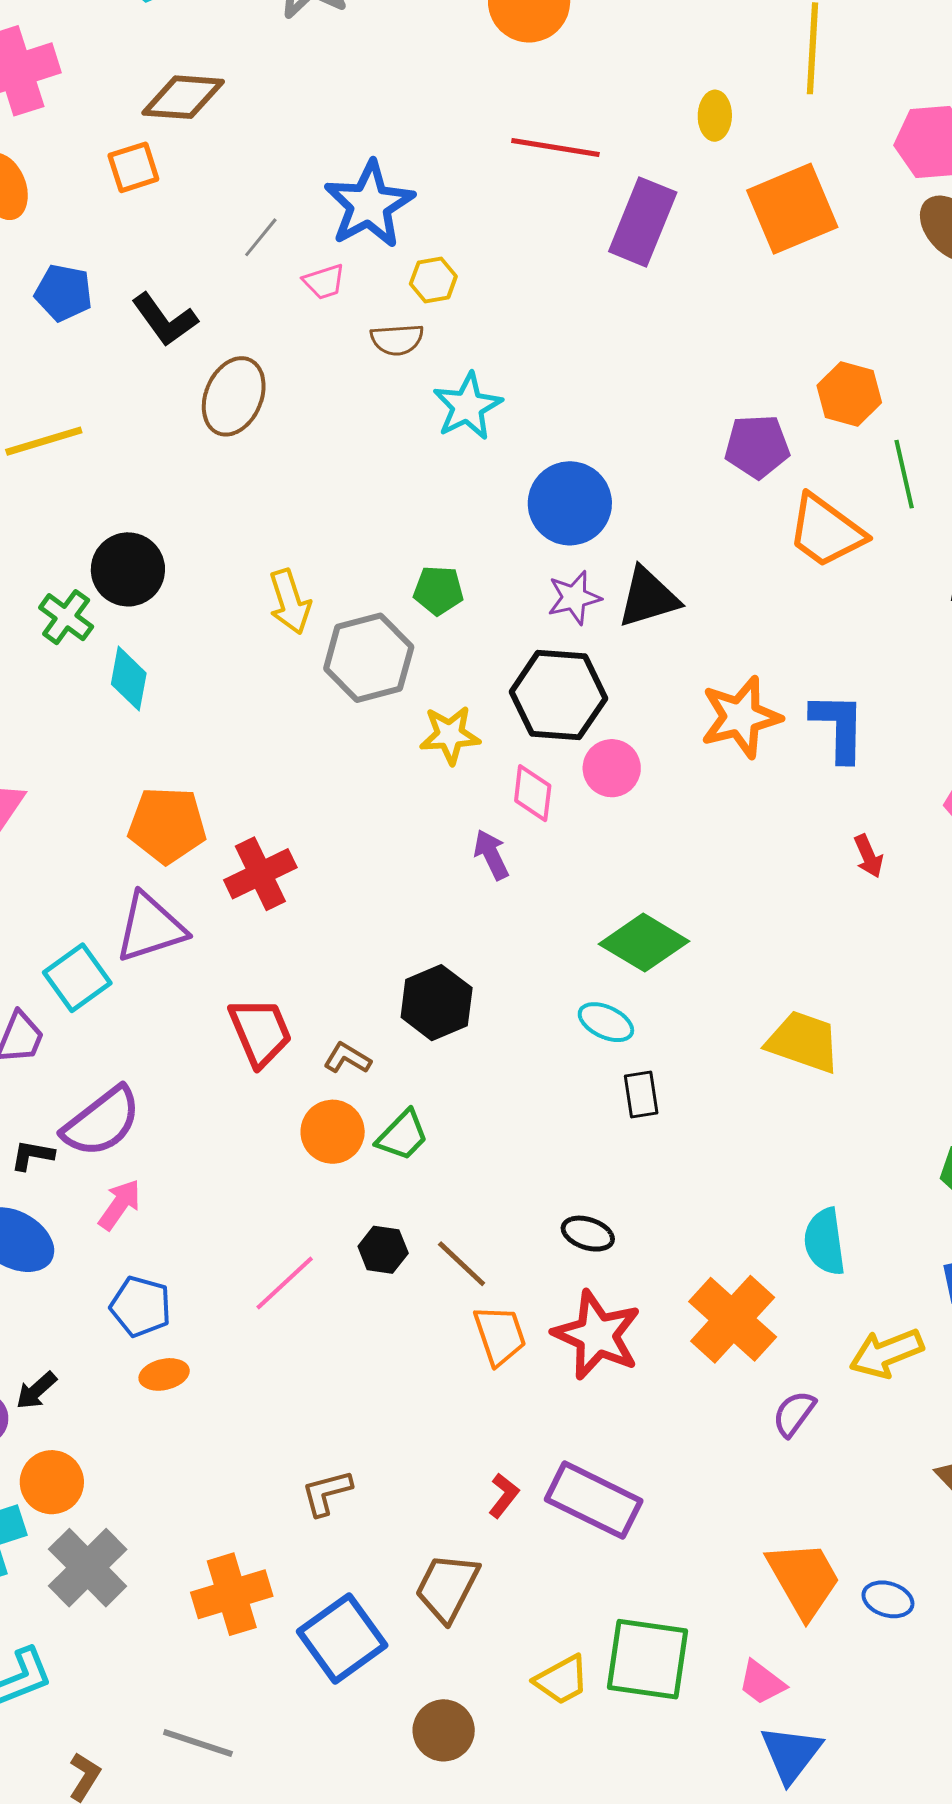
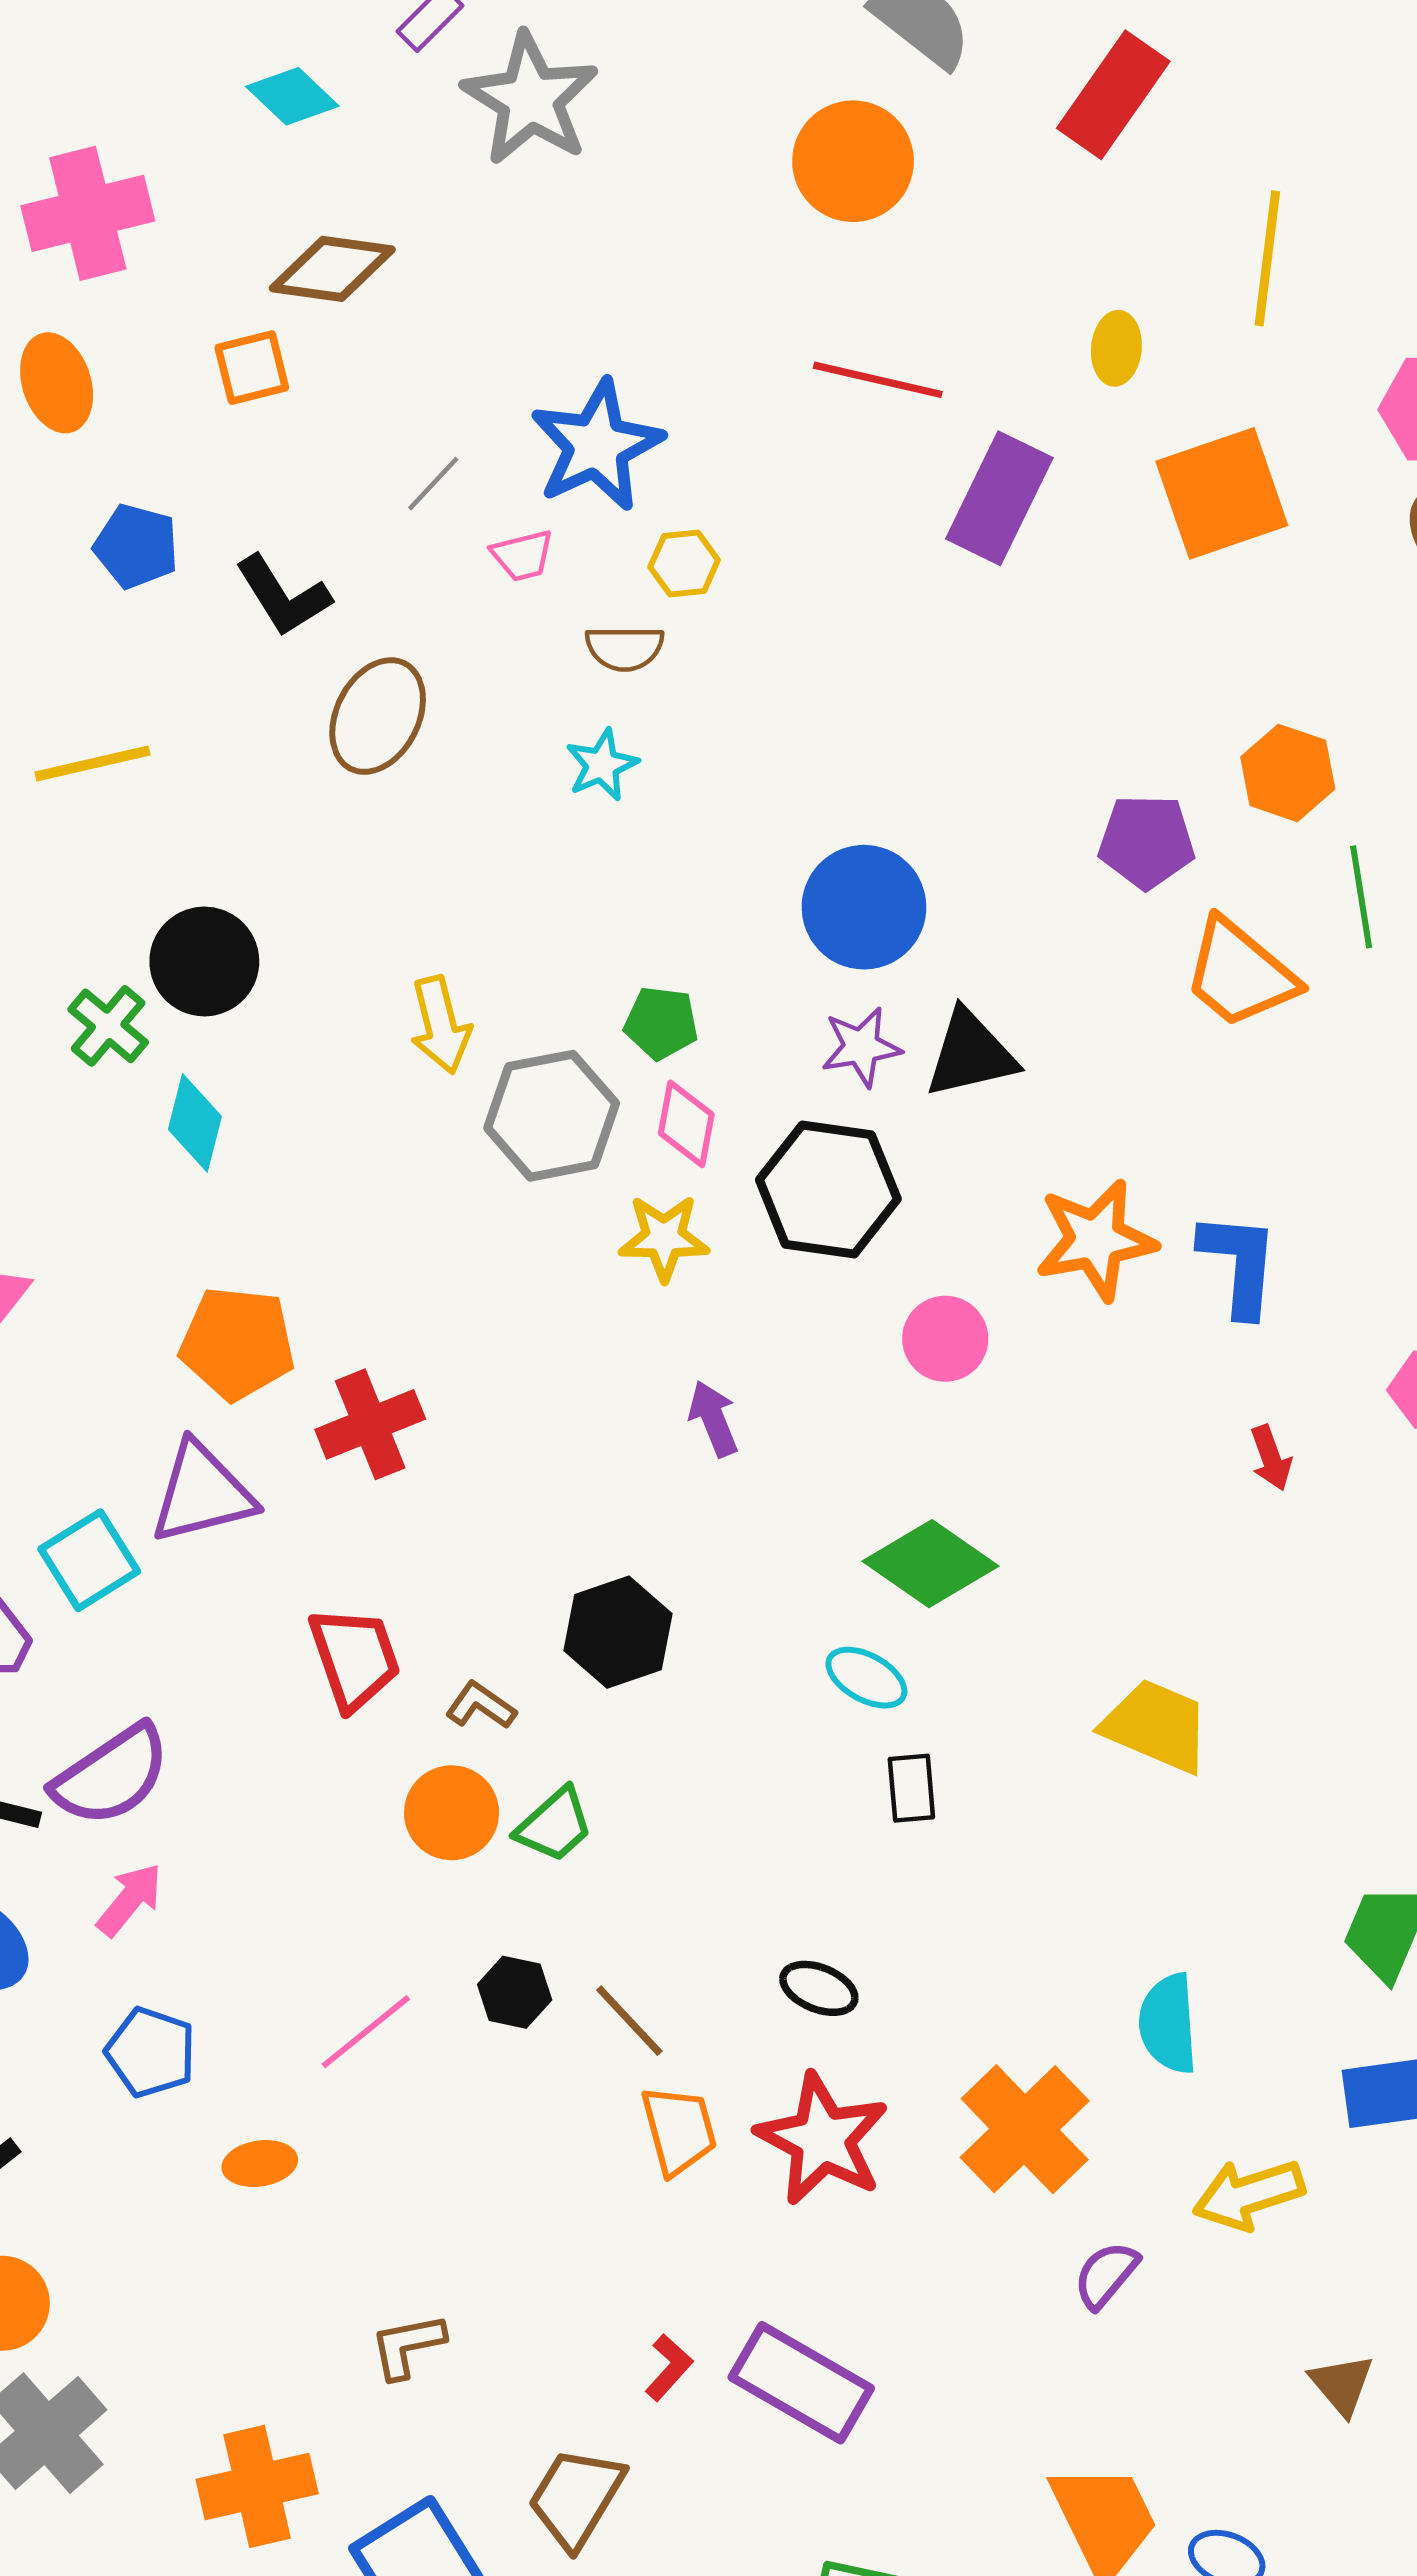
cyan star: (467, 406) -> (602, 765), moved, size x0.7
pink circle: (612, 768) -> (945, 1339), moved
pink diamond: (533, 793) -> (686, 1124), moved
orange ellipse: (164, 1374) -> (260, 2163), moved

